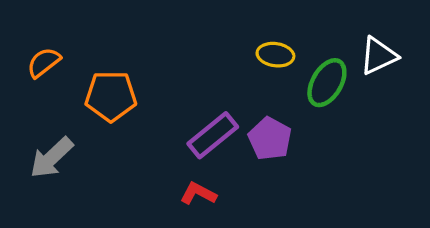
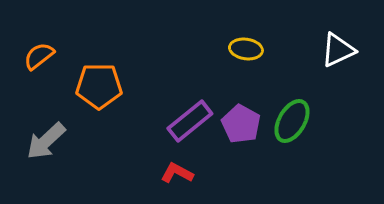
green ellipse: (327, 83) -> (292, 121), moved

